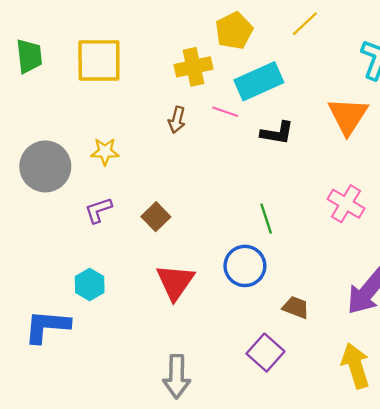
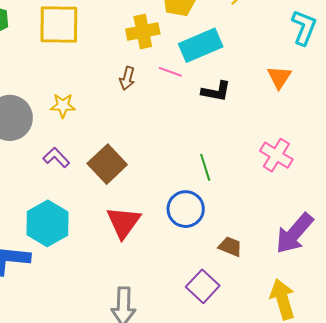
orange triangle: (348, 116) -> (279, 77), size x0.7
purple L-shape: (98, 210) -> (56, 157), turned 64
brown square: (156, 217) -> (107, 164), size x1.5
cyan hexagon: (90, 284) -> (47, 223), size x1.6

